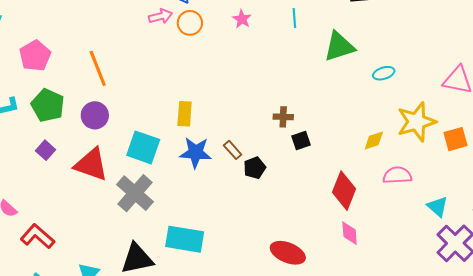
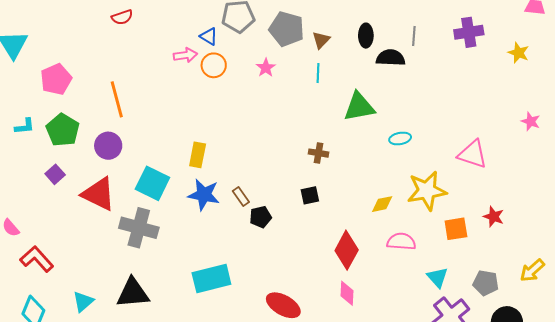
brown cross: (283, 117) -> (319, 153), moved
orange square: (456, 139) -> (456, 229), moved
gray cross: (135, 193) -> (139, 228), turned -33
cyan rectangle: (185, 239) -> (211, 278), moved, turned -30

